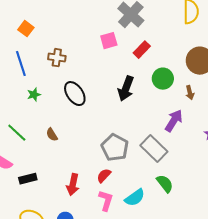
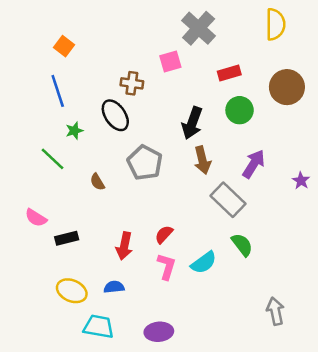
red rectangle: (142, 50) -> (229, 73), moved, turned 30
brown cross: (57, 58) -> (132, 83), moved
brown arrow: (190, 93) -> (202, 160), moved, size x1.5
black ellipse: (75, 94) -> (115, 115), moved
green line: (17, 133) -> (53, 159), moved
gray pentagon: (115, 148) -> (145, 163), moved

